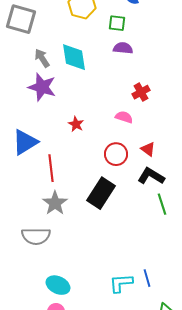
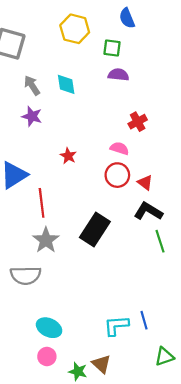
cyan diamond: (74, 57) -> (66, 84), size x0.7
purple star: (42, 87) -> (32, 116), size x0.7
red circle: (116, 154) -> (117, 175), moved

